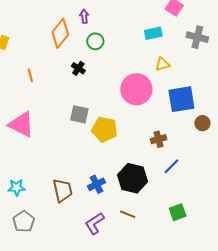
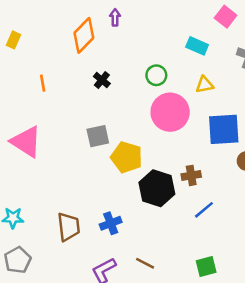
cyan rectangle: (153, 33) -> (197, 46), turned 30
green circle: (95, 41) -> (156, 75), moved
gray square: (79, 114) -> (98, 136), turned -30
black hexagon: (133, 178) -> (157, 188), moved

